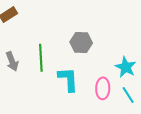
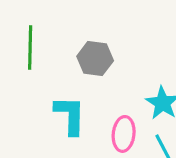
green line: (41, 58) -> (30, 47), moved

